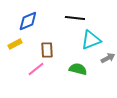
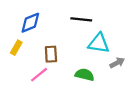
cyan triangle: (91, 40) -> (99, 43), turned 30
yellow rectangle: (15, 44) -> (16, 48), turned -32

